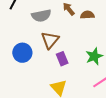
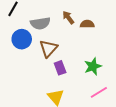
blue circle: (22, 53) -> (22, 39), moved

